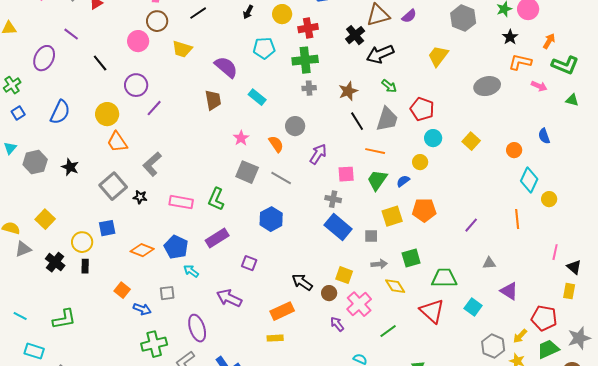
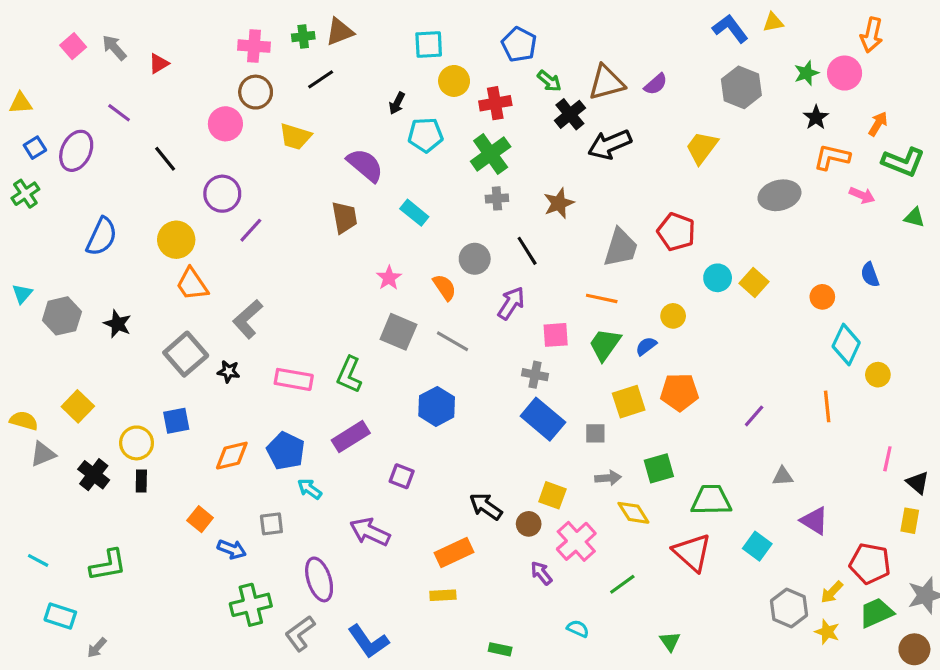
black arrow: (248, 12) -> (397, 103), moved
green cross: (305, 60) -> (491, 154), turned -30
green arrow: (389, 86) -> (549, 81), moved
blue square: (18, 113) -> (35, 148), moved
black line: (357, 121) -> (527, 251), moved
cyan circle: (433, 138) -> (718, 278), moved
orange diamond: (142, 250) -> (232, 456), turned -35

